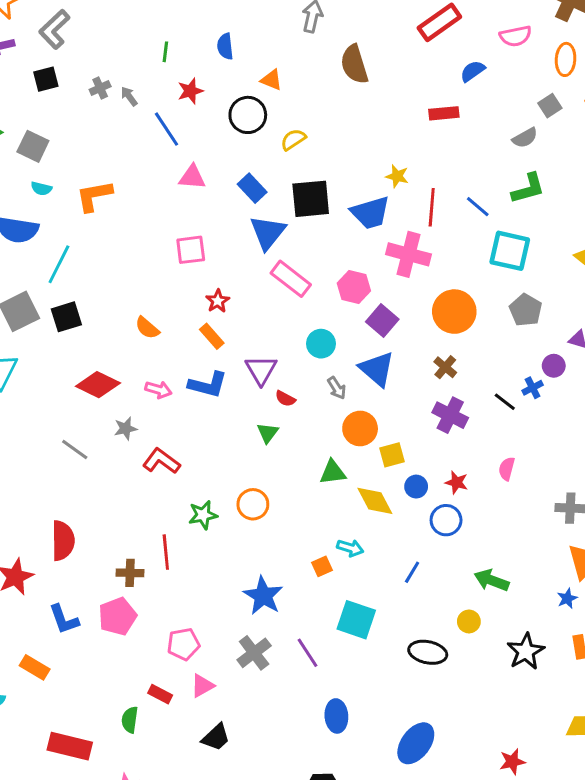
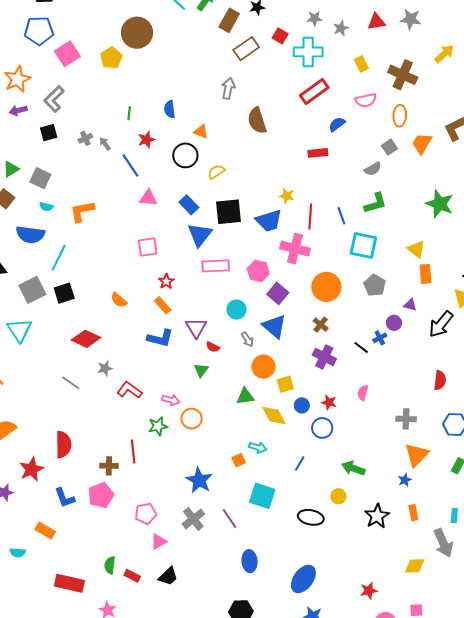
blue line: (478, 207) -> (341, 216), turned 30
pink rectangle: (291, 279) -> (216, 266), turned -40
pink arrow: (158, 390) -> (171, 400), moved
red rectangle: (160, 694) -> (132, 576), moved

